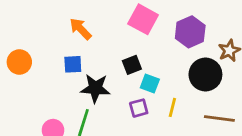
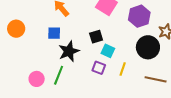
black star: (95, 88) -> (69, 51), turned -30
purple square: (139, 108) -> (99, 68), turned 32

